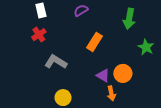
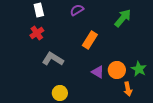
green arrow: (129, 19) -> (123, 18), turned -150
green star: (146, 47) -> (139, 69), moved
orange arrow: (111, 93) -> (128, 89), moved

